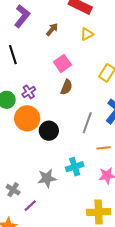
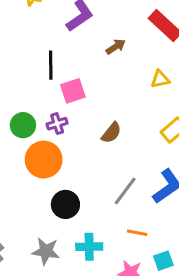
yellow triangle: (87, 34) -> (160, 79), moved
pink square: (62, 63) -> (73, 91), moved
black circle: (49, 131) -> (65, 204), moved

